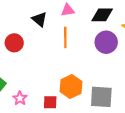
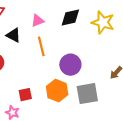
purple circle: (106, 42) -> (70, 65), moved
red square: (50, 102) -> (25, 95), moved

